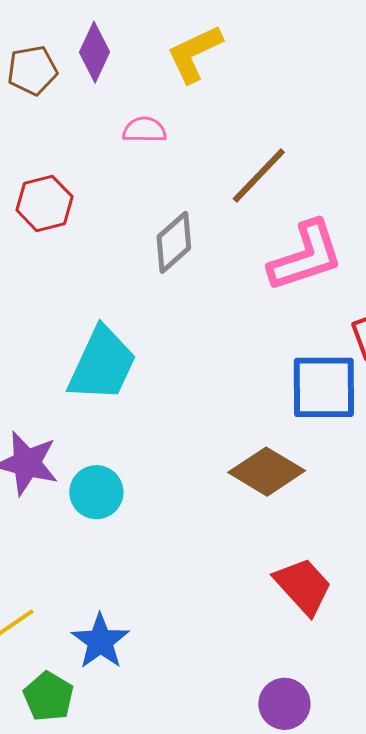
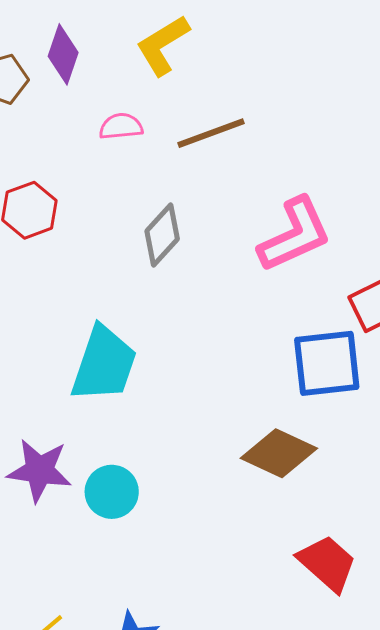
brown line: (259, 175) -> (211, 133), moved, turned 32

